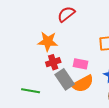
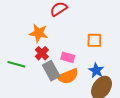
red cross: (53, 62) -> (42, 53), turned -32
green line: (31, 91) -> (16, 64), moved

